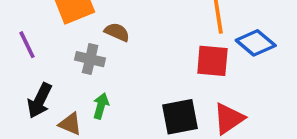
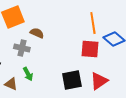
green arrow: (101, 106) -> (28, 74), turned 136

